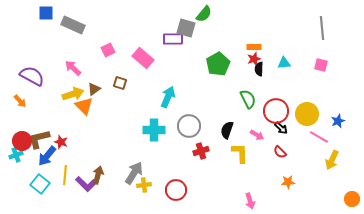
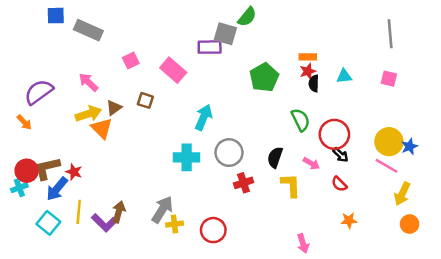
purple semicircle: (32, 76) -> (39, 92), turned -65
yellow circle: (307, 114) -> (389, 142), moved
orange circle: (352, 199) -> (410, 224), moved

